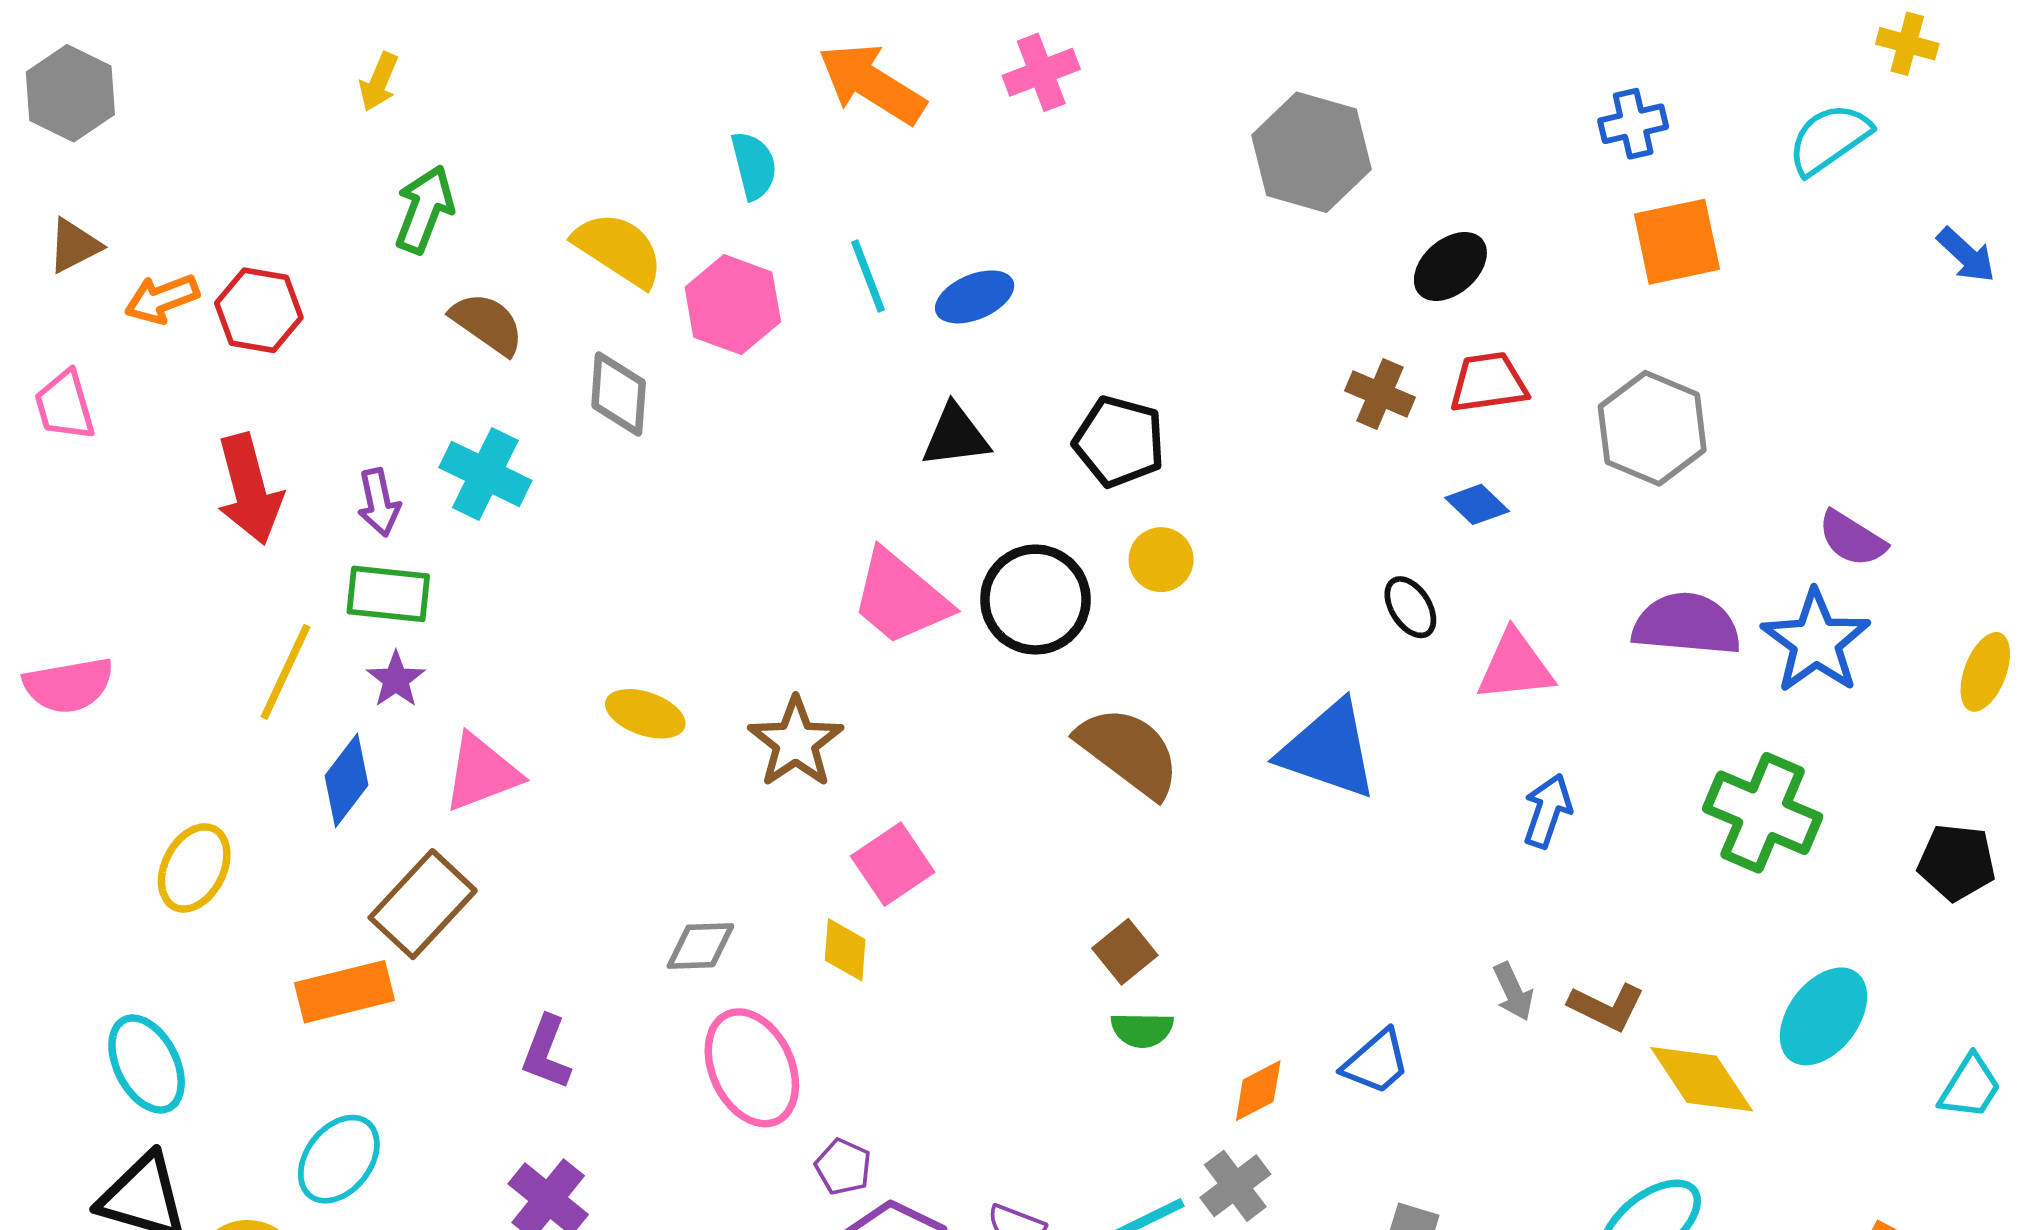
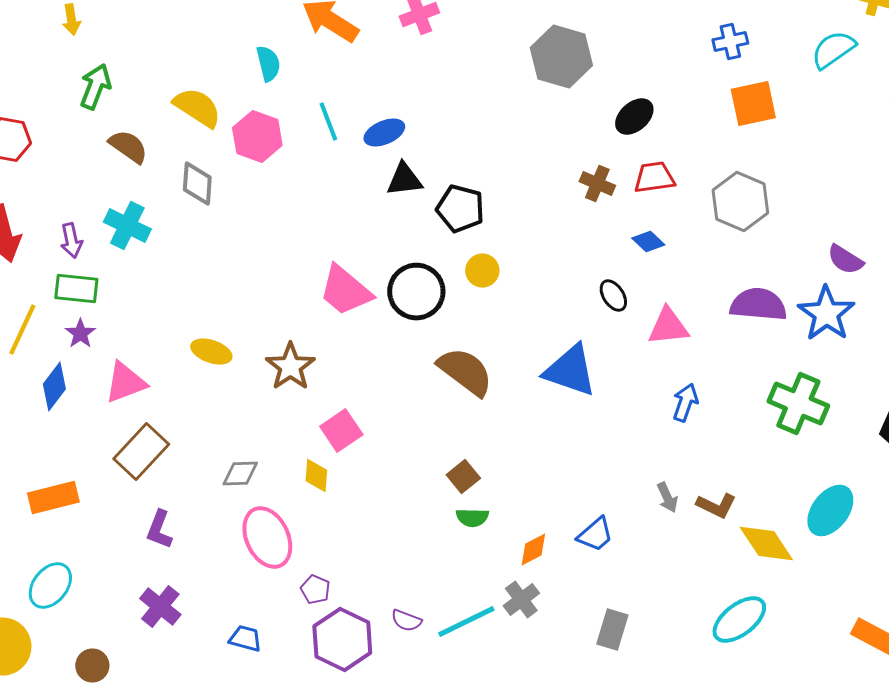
yellow arrow: (379, 82) -> (71, 20), turned -32
black triangle: (956, 436) -> (404, 180), moved
brown rectangle: (423, 904) -> (141, 452), moved

